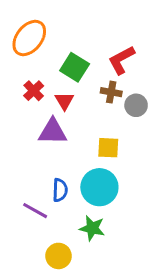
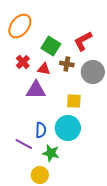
brown cross: (111, 92) -> (67, 64), moved
red triangle: (64, 101) -> (44, 69), turned -48
gray circle: (136, 105) -> (93, 72), size x1.5
green star: (92, 228) -> (51, 153), moved

